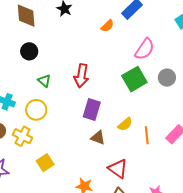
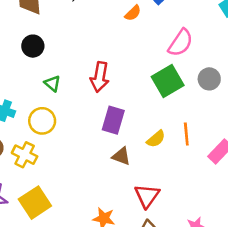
orange line: (147, 135) -> (186, 134), moved
yellow square: (45, 163) -> (35, 203), moved, size x1.4
red triangle: (118, 169) -> (147, 196), turned 30

